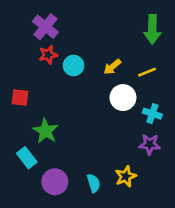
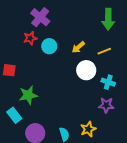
purple cross: (45, 27) -> (40, 17), moved
green star: (45, 131) -> (28, 95), turned 30

